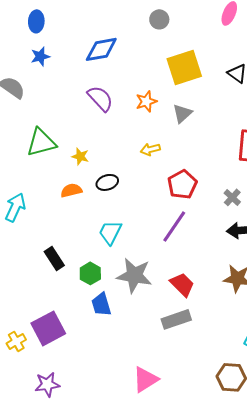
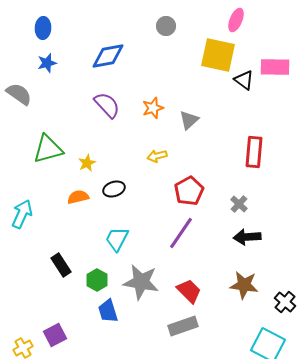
yellow square: (184, 67) -> (218, 55), moved, turned 30
yellow star: (80, 156) -> (87, 163), turned 30
purple square: (48, 328) -> (55, 335), size x0.7

